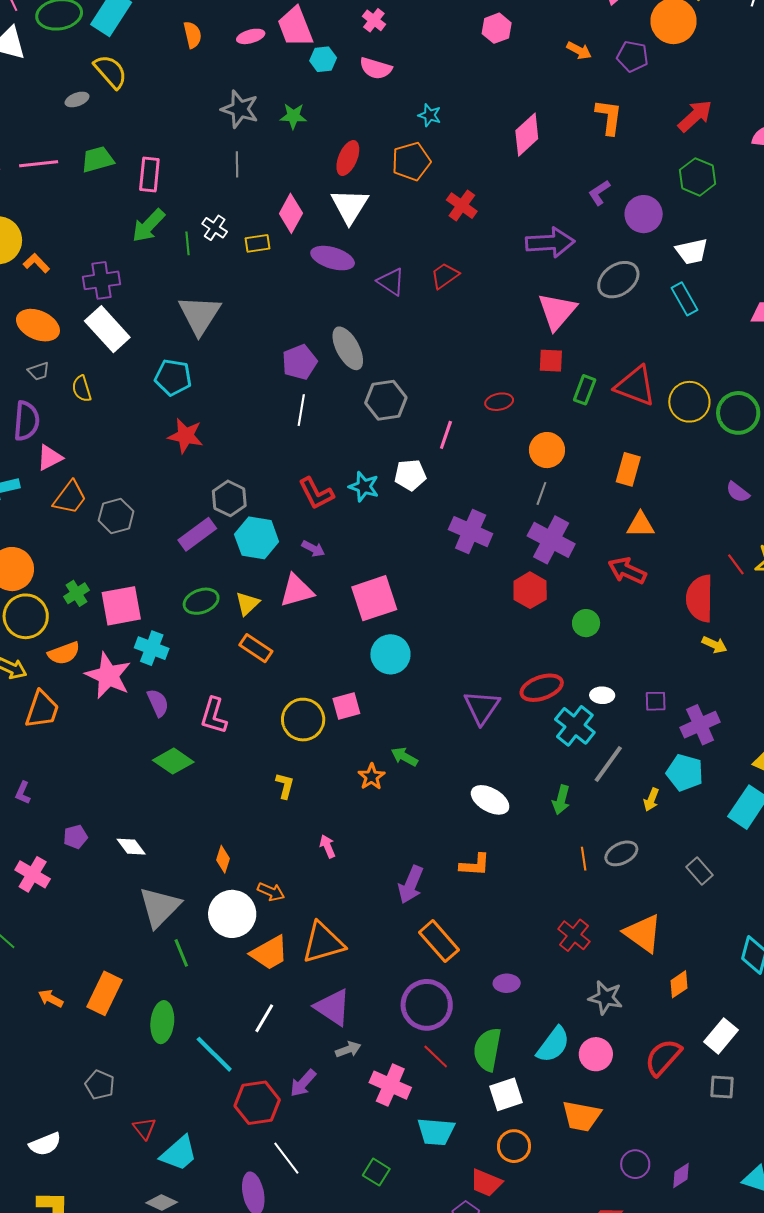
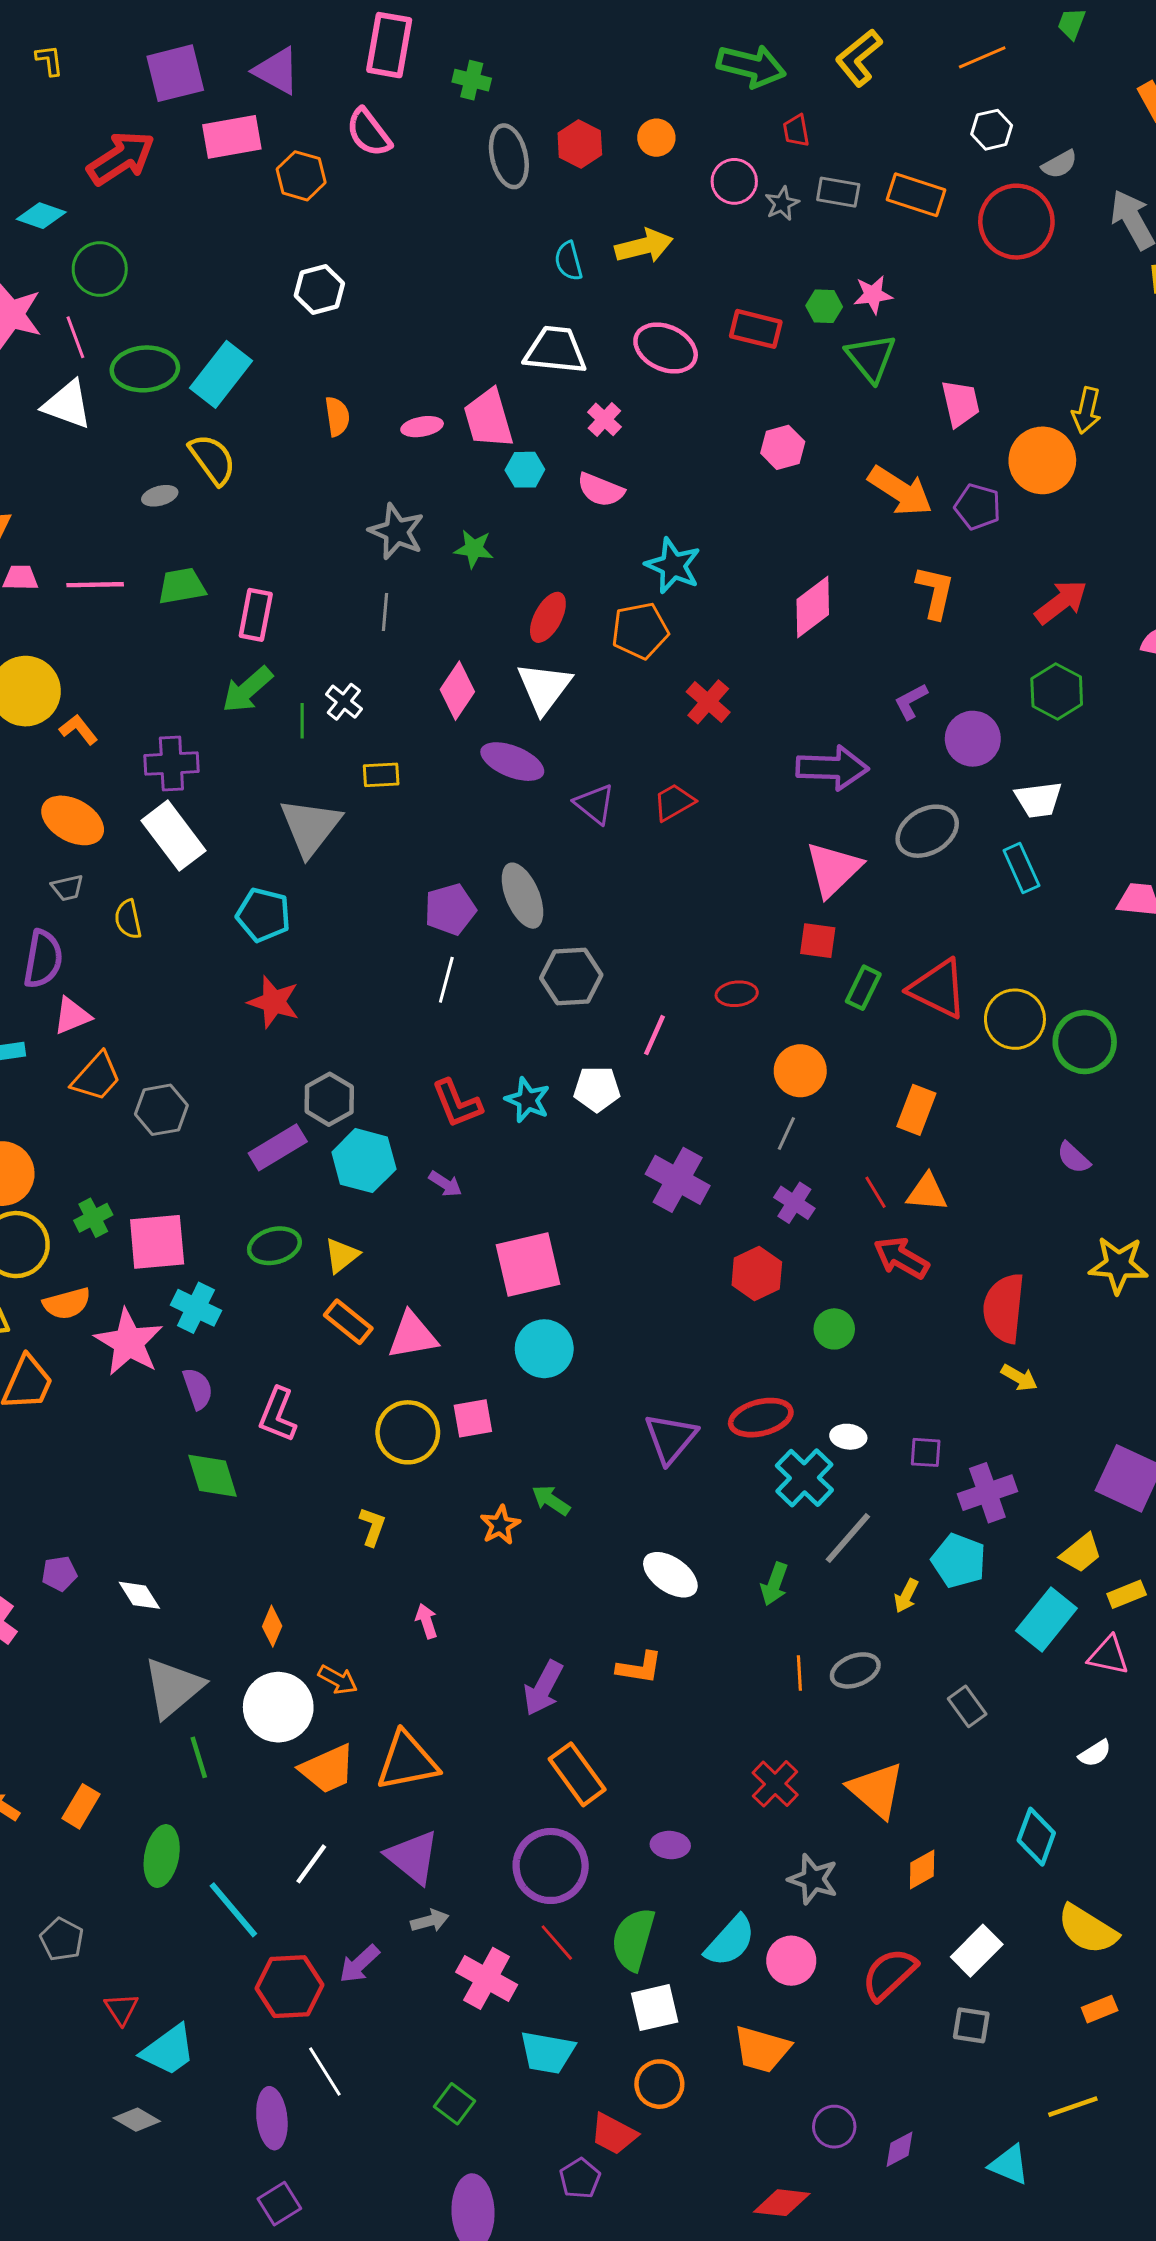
orange arrow: (579, 51) -> (900, 491), size x1.8
cyan star: (430, 115) -> (673, 566), size x1.6
yellow rectangle: (258, 243) -> (381, 775), moved
purple cross: (551, 540) -> (794, 1203), size x0.6
red line: (736, 564) -> (876, 1192), moved
pink triangle: (297, 591) -> (412, 1336), moved
green diamond: (173, 761) -> (212, 1476), turned 33
orange rectangle: (105, 993) -> (81, 1806), size x0.7

